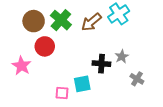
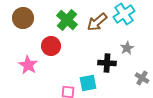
brown circle: (34, 21) -> (23, 18), moved
gray star: (122, 57) -> (127, 48), moved

